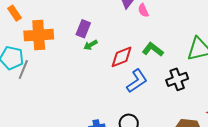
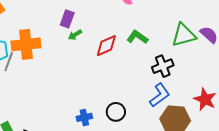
orange cross: (39, 35) -> (26, 44), moved
blue L-shape: (137, 81) -> (160, 95), moved

